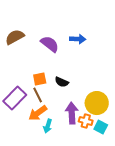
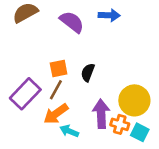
black semicircle: (62, 82) -> (88, 72), turned 88
brown line: (38, 95) -> (56, 90), turned 56
cyan arrow: (48, 126) -> (69, 131), turned 96

